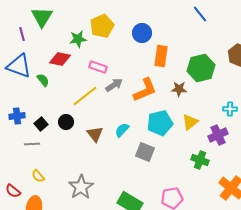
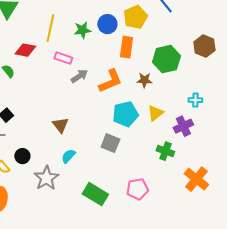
yellow pentagon: (102, 26) -> (135, 17), moved
green star: (78, 39) -> (82, 30), moved
yellow line: (85, 96) -> (50, 28), moved, turned -40
black circle: (66, 122) -> (22, 156), moved
cyan semicircle: (122, 130) -> (68, 156), moved

